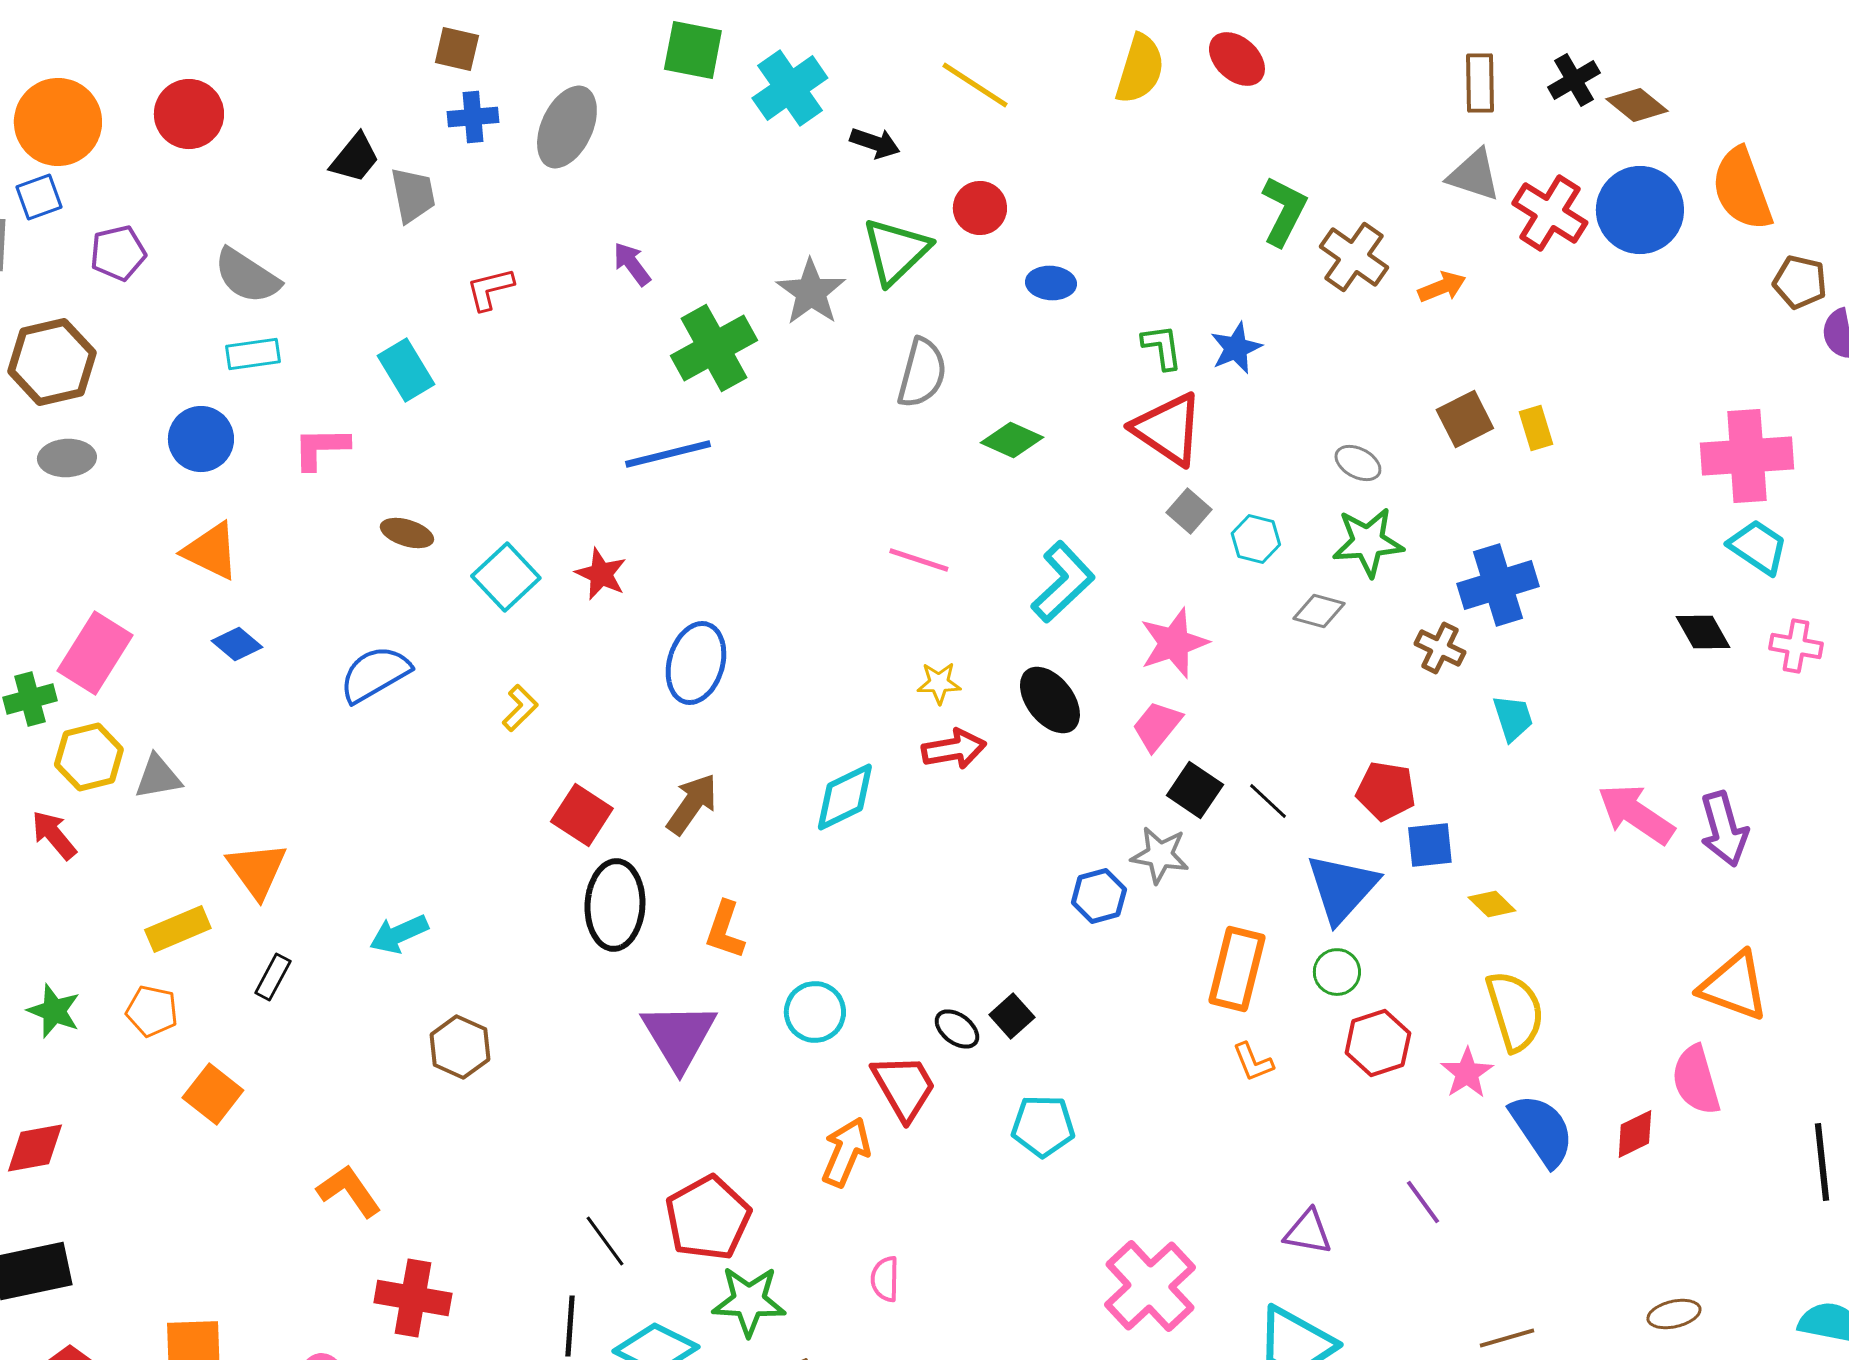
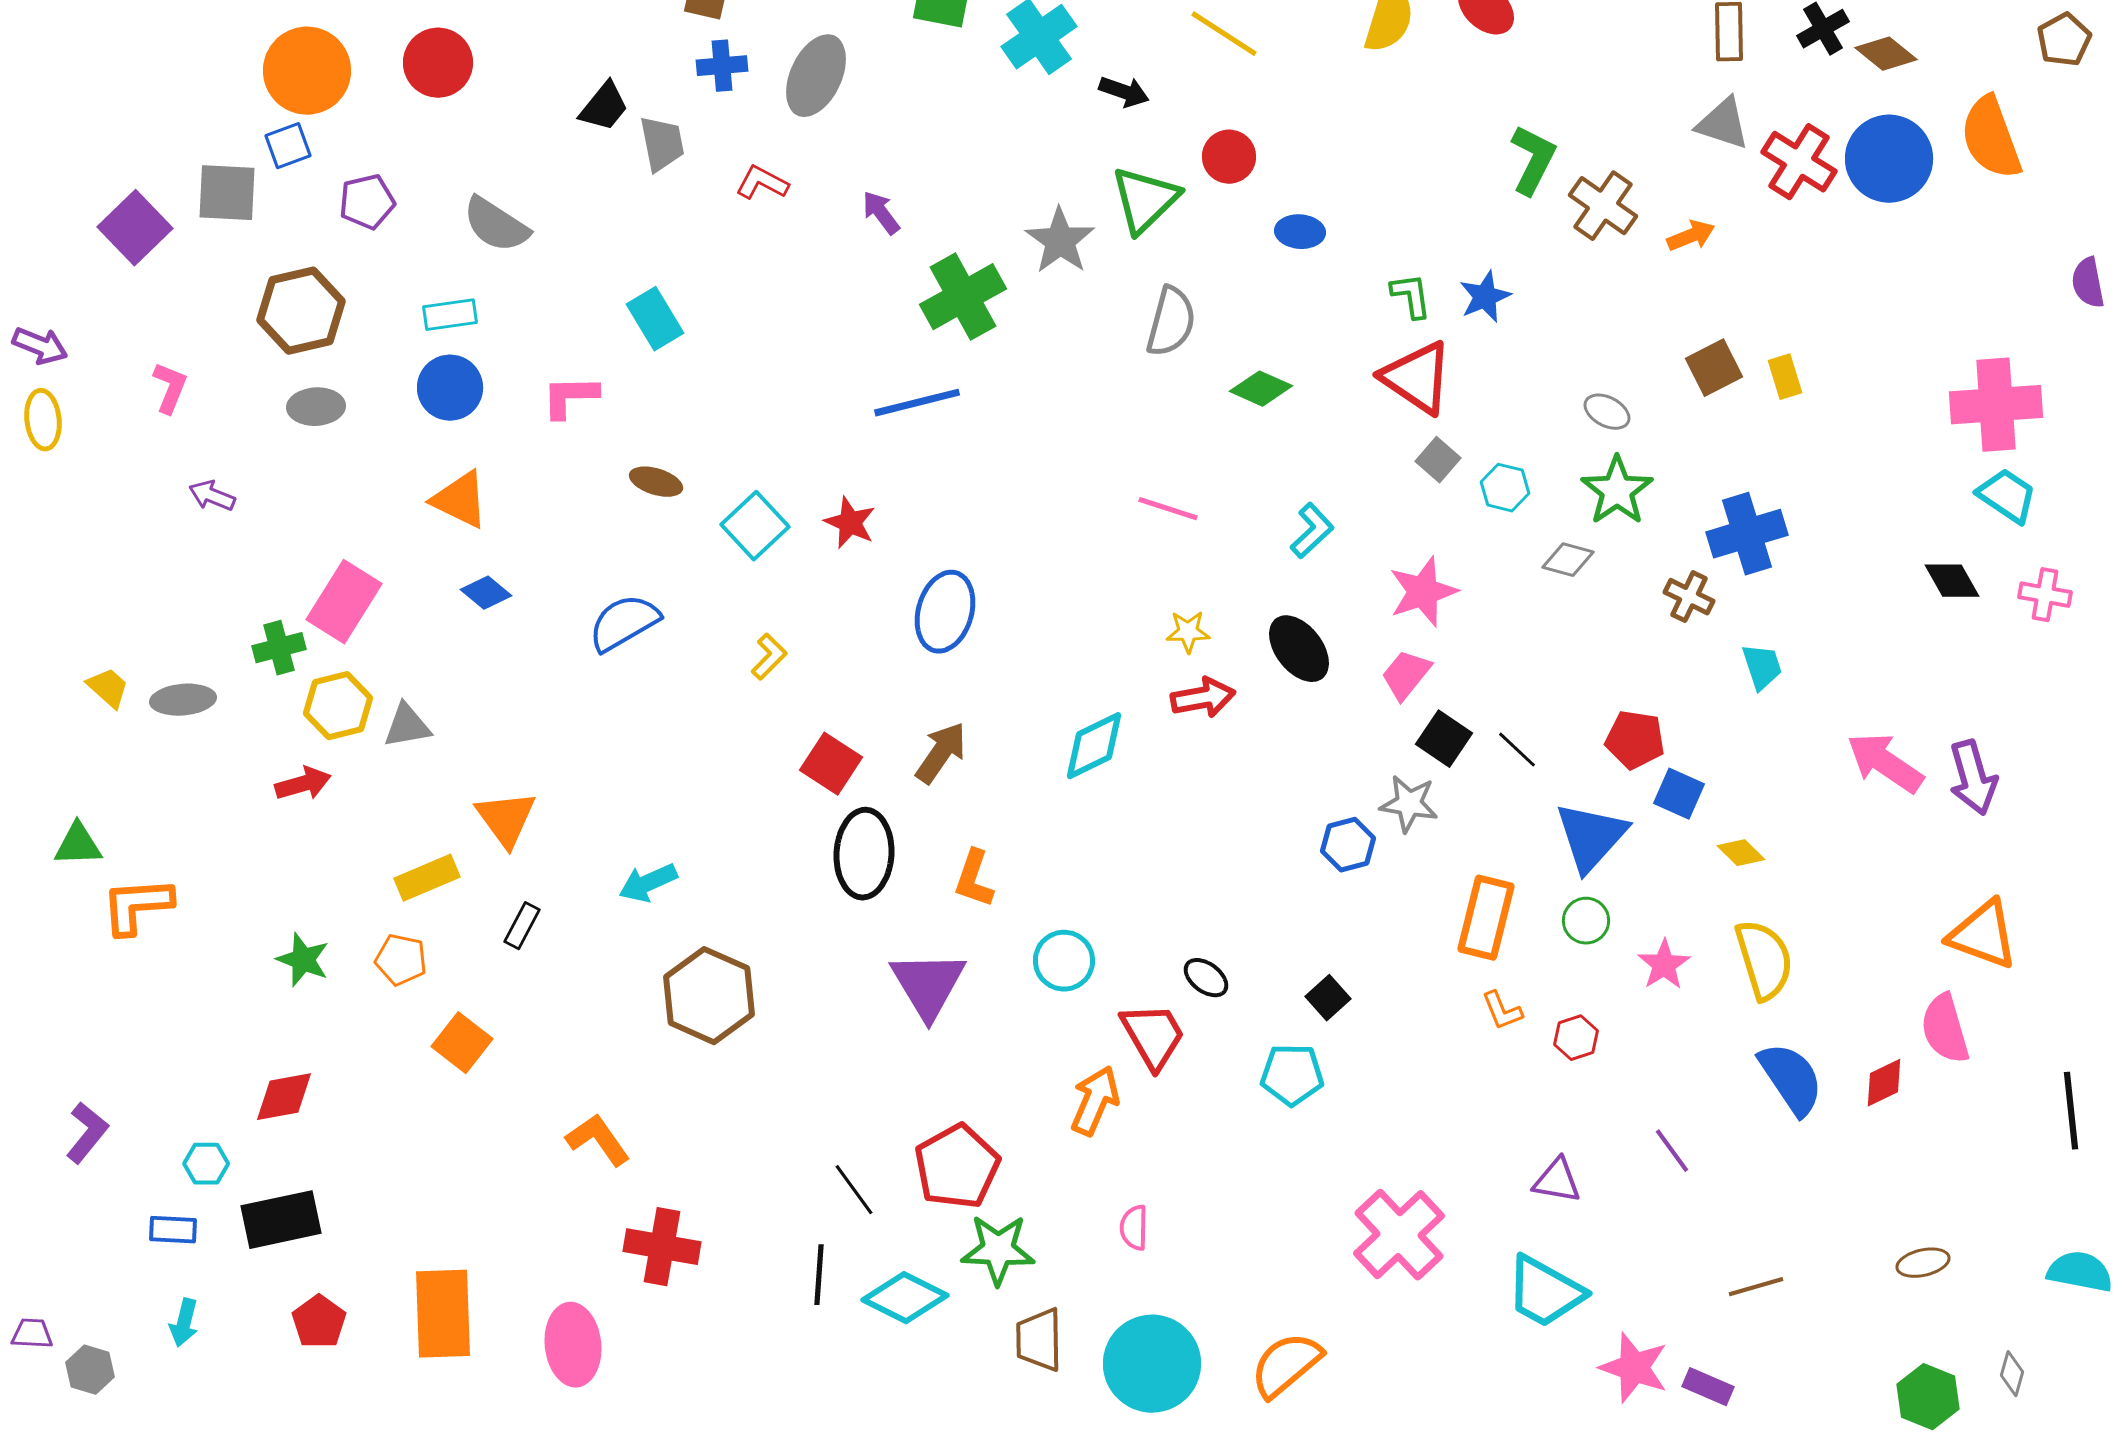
brown pentagon: (1800, 282) -> (2064, 40), moved, turned 30
red L-shape: (490, 289) -> (762, 183), moved, turned 42
cyan rectangle: (253, 354) -> (450, 315), moved
green star: (1368, 542) -> (1617, 491), turned -30
cyan L-shape: (1063, 582) -> (1312, 531), size x0.7
red arrow: (54, 835) -> (303, 784), turned 114
blue square: (1430, 845) -> (1679, 794), turned 30
black square: (1012, 1016) -> (1328, 998), moved
red hexagon: (1378, 1043) -> (1576, 1038), moved, size x0.7
brown hexagon: (460, 1047) -> (709, 996), size x1.5
pink star: (1467, 1073) -> (1664, 965), moved

